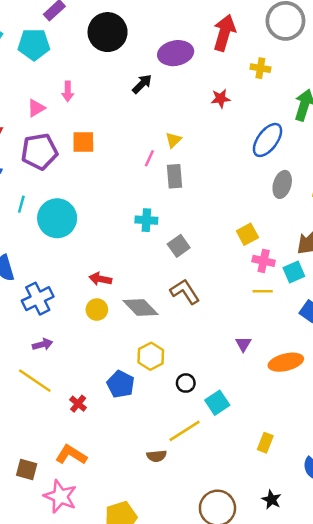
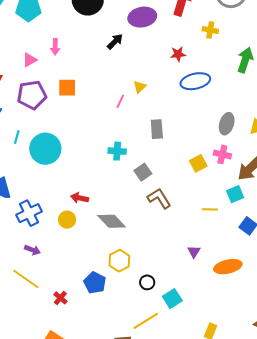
blue ellipse: (267, 140) -> (195, 81), moved, turned 40
gray rectangle: (174, 176) -> (157, 129), moved
pink cross: (264, 261) -> (222, 154), moved
brown L-shape: (185, 292) -> (159, 198), moved
yellow circle: (97, 310) -> (67, 220), moved
purple arrow: (43, 344) -> (32, 250), turned 35

